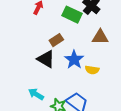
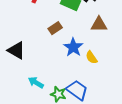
black triangle: (46, 59) -> (16, 50), moved
yellow semicircle: (92, 70) -> (91, 57), turned 48

